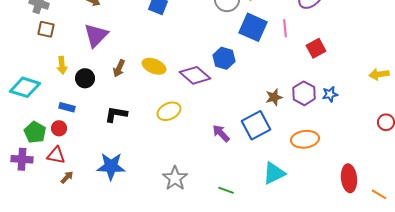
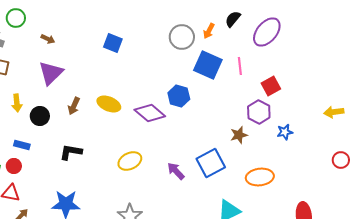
purple hexagon: (304, 93) -> (259, 112), moved
brown star: (274, 97) -> (239, 135), moved
yellow ellipse: (169, 111) -> (130, 161), moved

